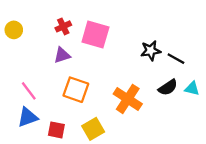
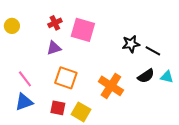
yellow square: (93, 129) -> (81, 112), turned -30
red square: (56, 130) -> (58, 108), moved

